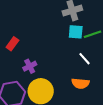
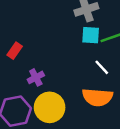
orange semicircle: (80, 83) -> (97, 97), size x1.4

